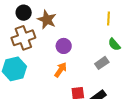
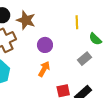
yellow line: (109, 18) -> (77, 22), moved

